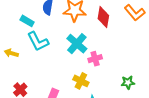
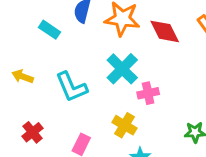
red diamond: (103, 17) -> (165, 31), turned -40
cyan L-shape: (38, 42) -> (71, 87), moved

